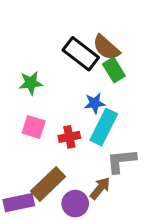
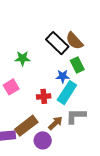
green rectangle: (114, 70) -> (77, 65), moved
pink square: (34, 127) -> (11, 87), moved, turned 35
brown arrow: (100, 188) -> (55, 123), moved

